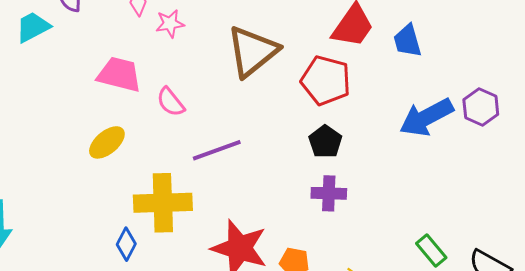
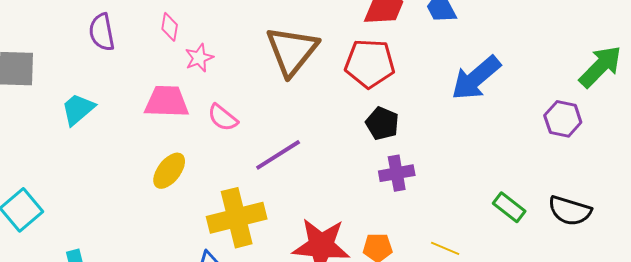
pink star: (170, 24) -> (199, 58), moved
cyan trapezoid: (33, 27) -> (78, 109), moved
purple hexagon: (481, 107) -> (563, 119), moved

